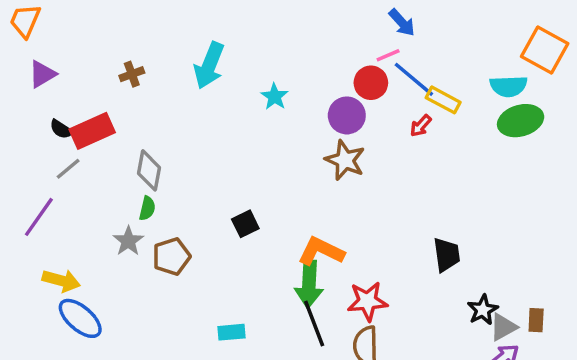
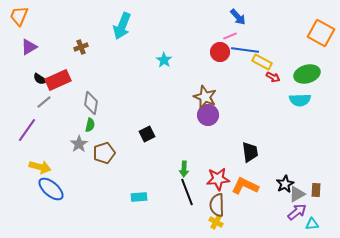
cyan arrow: (209, 66) -> (122, 26), moved
blue line: (414, 79) -> (245, 50), turned -32
cyan semicircle: (508, 86) -> (300, 100), moved
purple circle: (347, 115) -> (208, 115), moved
red arrow: (421, 126) -> (273, 77), moved, turned -104
orange L-shape: (321, 251) -> (245, 186), moved
black trapezoid: (447, 255) -> (250, 152), moved
green arrow: (309, 284) -> (184, 169), size x0.6

